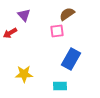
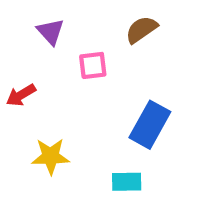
pink square: (57, 31) -> (93, 65), moved
red arrow: (10, 33) -> (21, 95), moved

